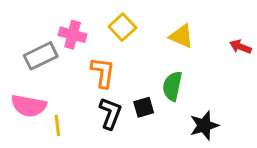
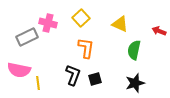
orange L-shape: (103, 72) -> (86, 48), moved
green semicircle: (172, 86) -> (134, 50), moved
black square: (144, 107) -> (95, 79), moved

